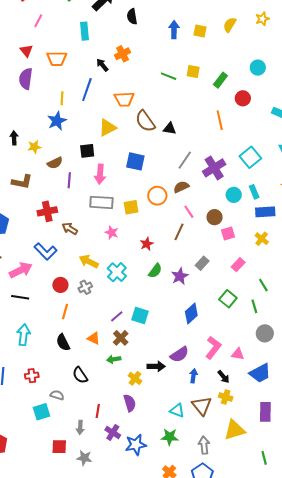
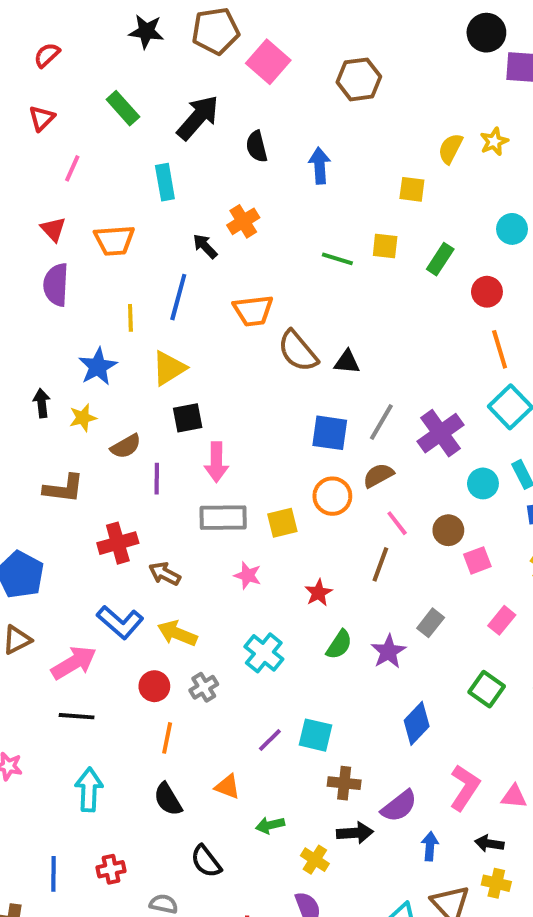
yellow star: (262, 19) -> (494, 142), moved
blue arrow: (174, 30) -> (320, 166), moved
yellow square: (200, 31) -> (412, 189), moved
orange line: (220, 120) -> (500, 349), moved
blue star: (57, 121) -> (98, 367), moved
yellow triangle: (107, 128) -> (169, 368), moved
blue square: (135, 161) -> (330, 433), moved
yellow arrow: (89, 262) -> (177, 633), moved
brown cross: (121, 338) -> (344, 783), moved, turned -35
black arrow: (224, 377) -> (489, 844), turned 144

